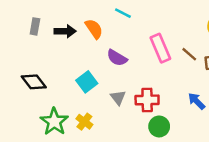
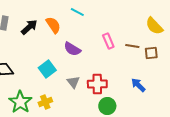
black arrow: (65, 31) -> (29, 27), turned -42
pink rectangle: (160, 48) -> (108, 41), size x0.7
brown line: (189, 54) -> (132, 46), turned -32
yellow cross: (84, 122) -> (45, 102), turned 32

